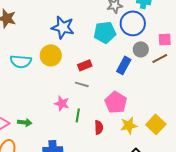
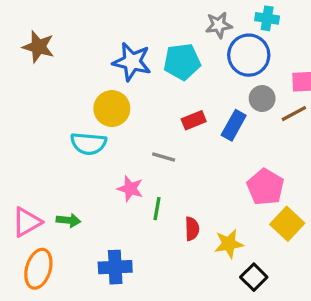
cyan pentagon: (105, 32) -> (182, 62), moved
cyan semicircle: (21, 61) -> (88, 144), moved
red rectangle: (85, 65) -> (194, 120), moved
pink pentagon: (116, 102) -> (265, 187), moved
yellow star: (129, 125) -> (229, 244), moved

